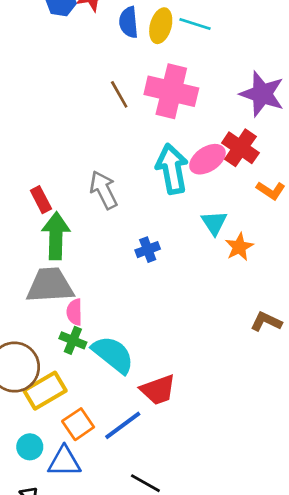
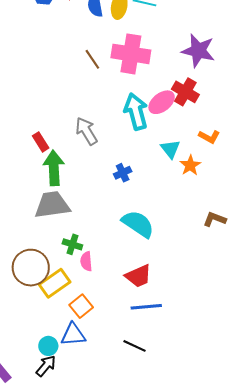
orange L-shape: (271, 190) -> (209, 137), moved
pink semicircle: (74, 312) -> (86, 261), moved
cyan semicircle: (113, 355) -> (138, 224), moved
blue line: (123, 425) -> (146, 307), moved, turned 36
cyan circle: (30, 447) -> (48, 346), moved

